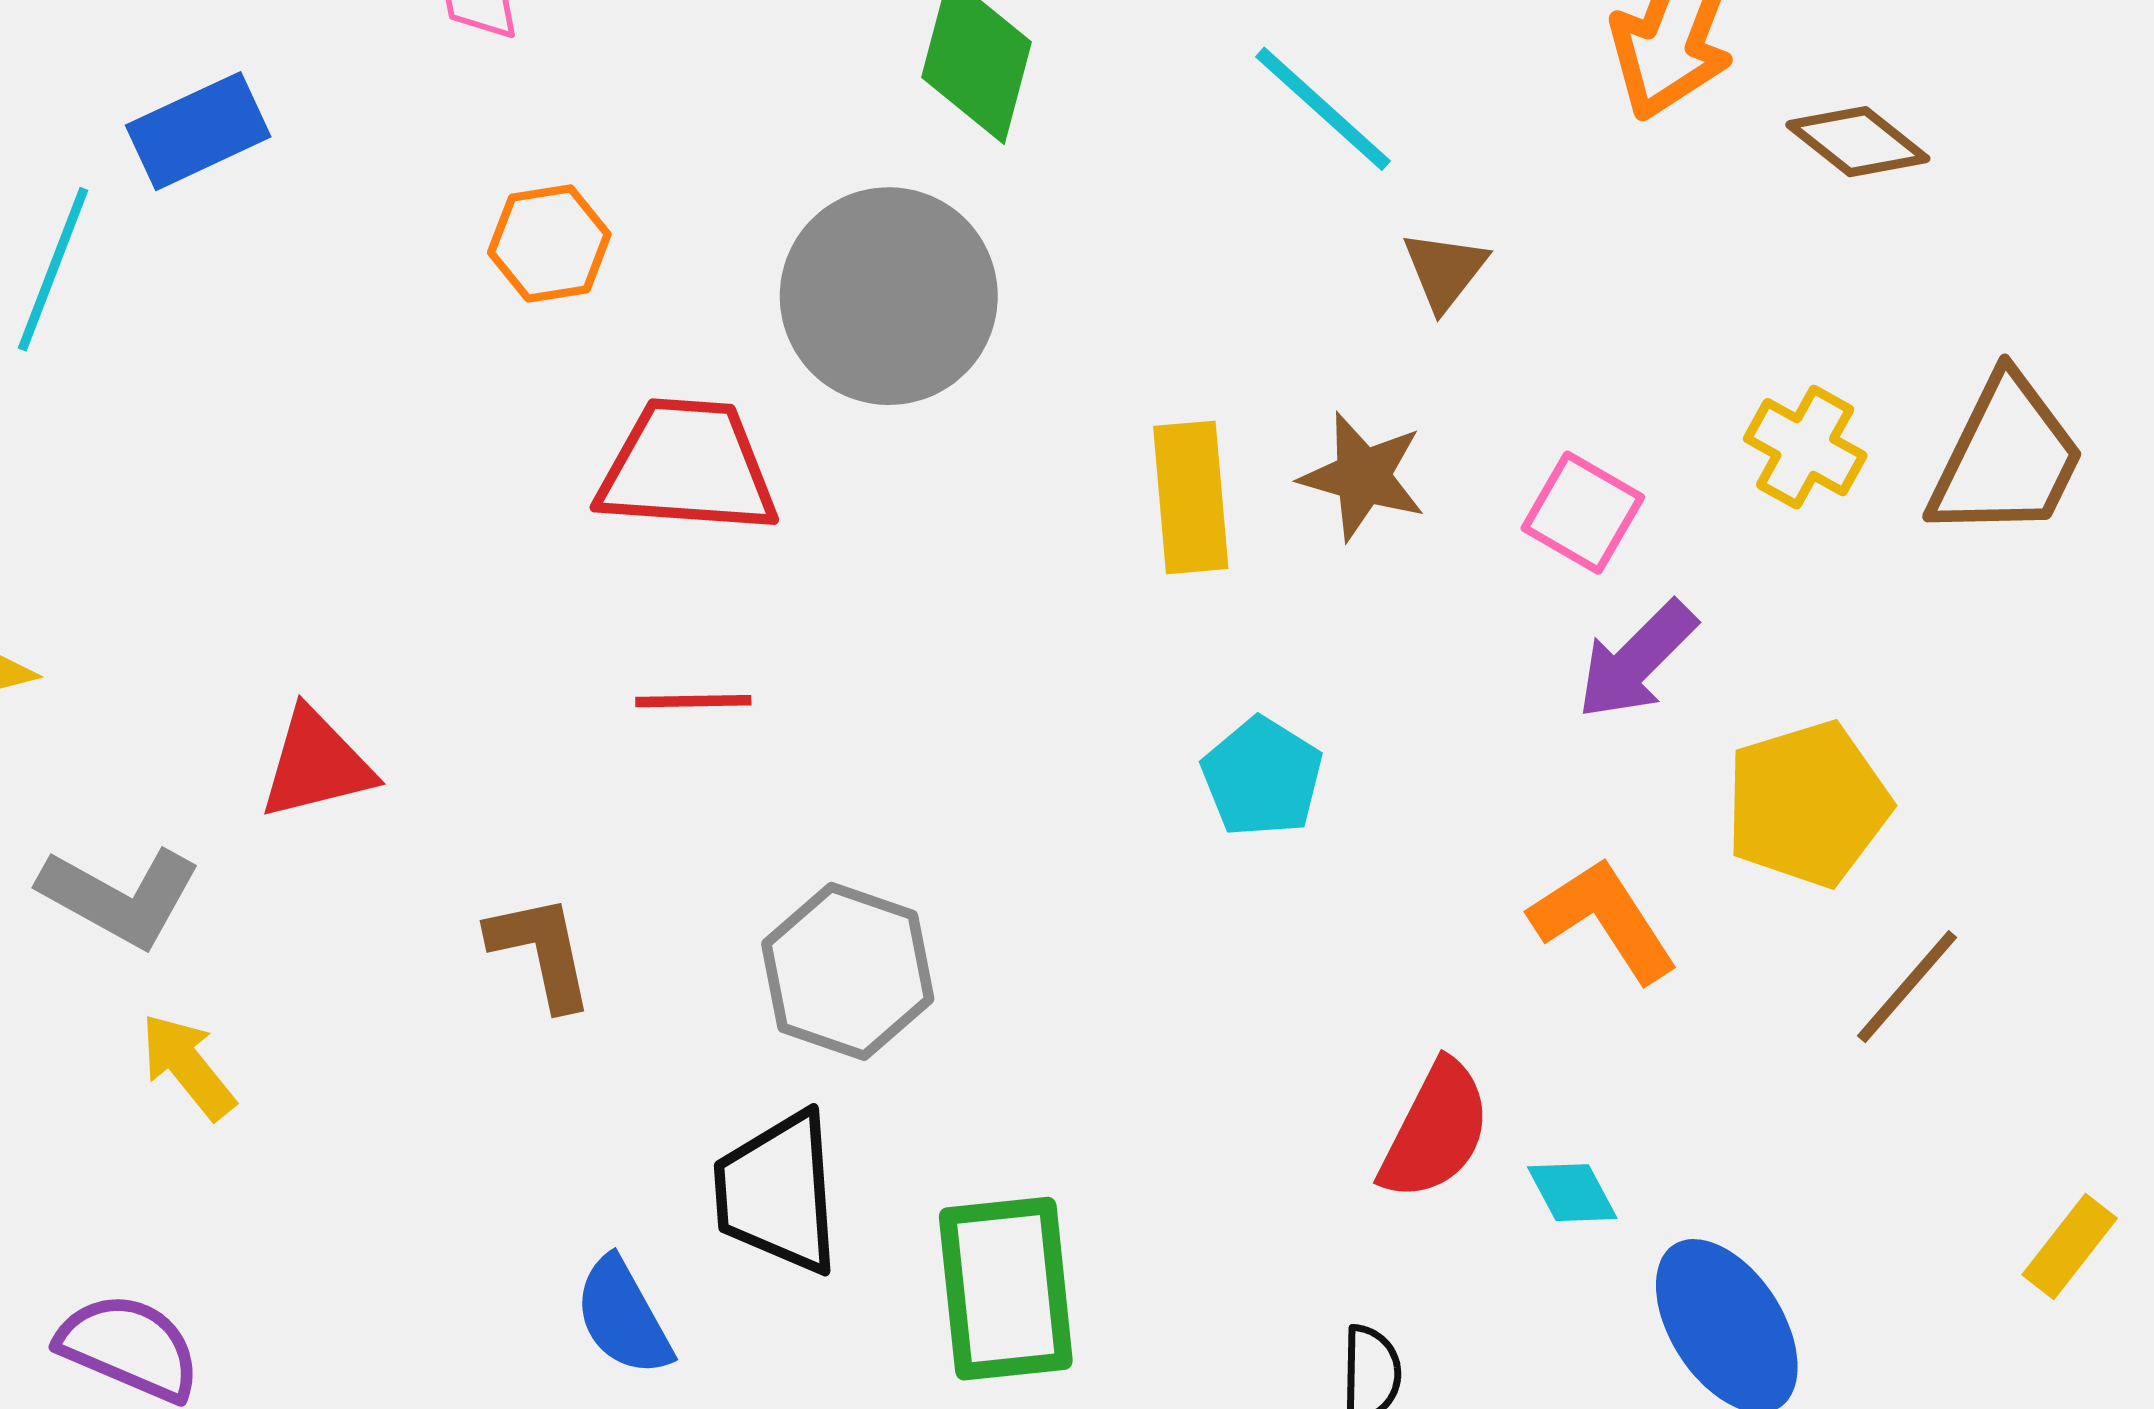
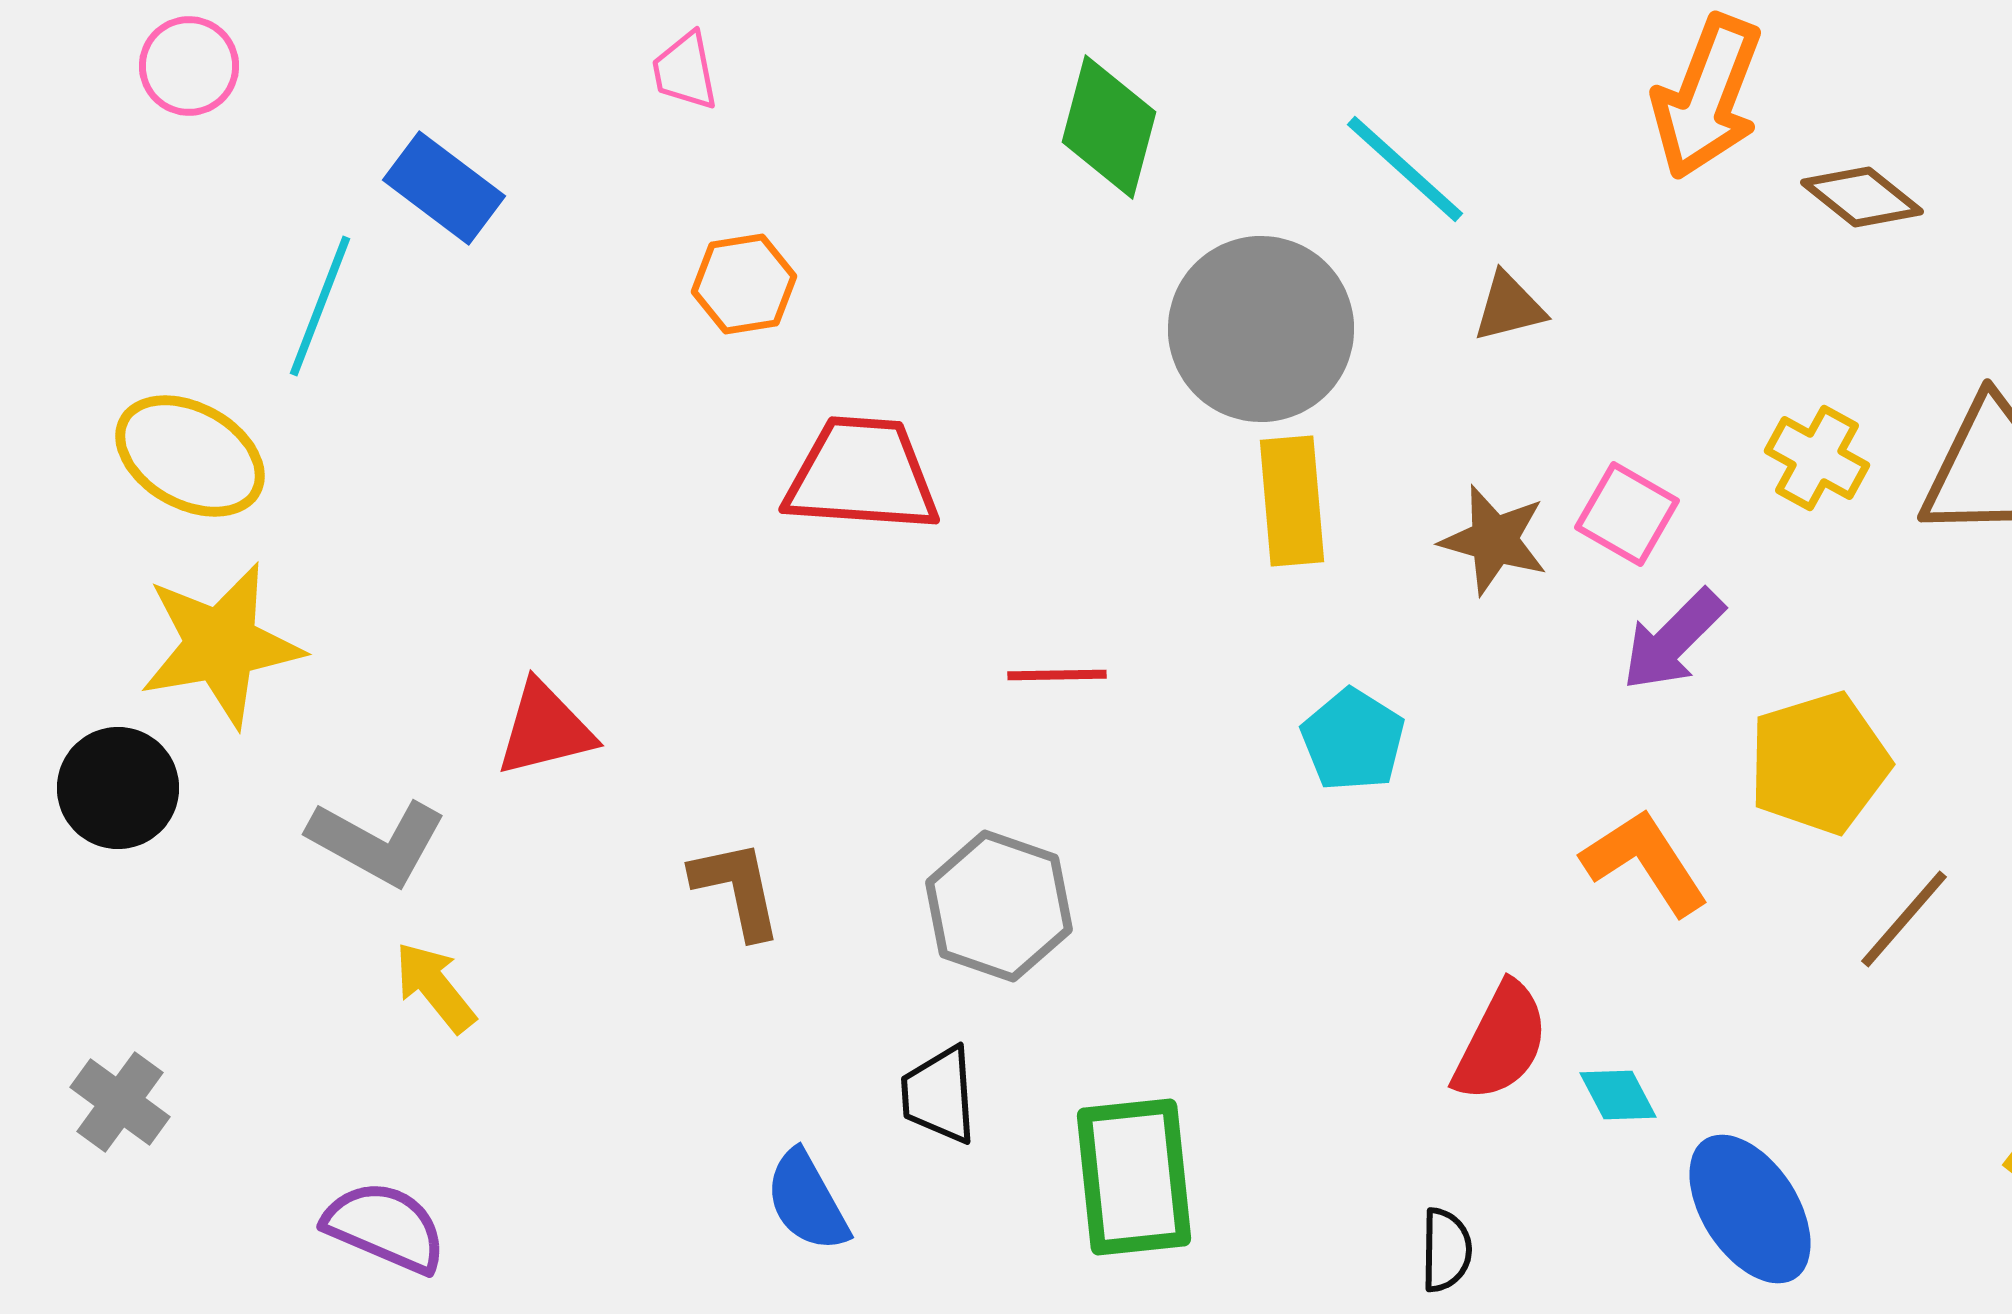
blue rectangle: (198, 131) -> (444, 188), turned 62
brown triangle: (1445, 270) -> (1509, 307), turned 38
gray circle: (889, 296) -> (1261, 329), moved
brown star: (1363, 476) -> (1494, 540), moved
red line: (693, 701) -> (1057, 675), moved
black trapezoid: (778, 1193) -> (939, 1095), size x0.7

